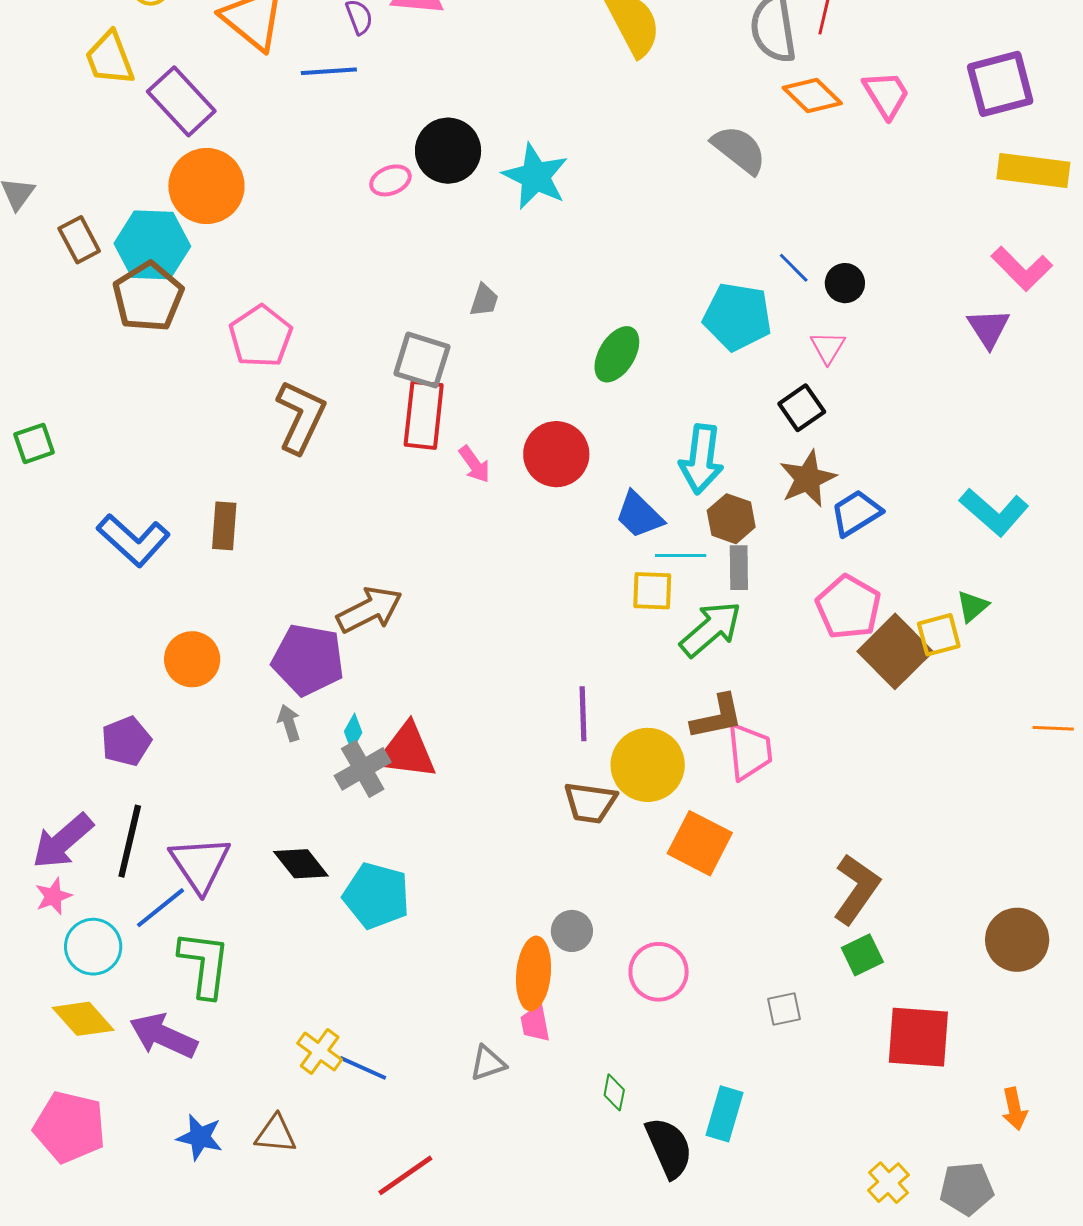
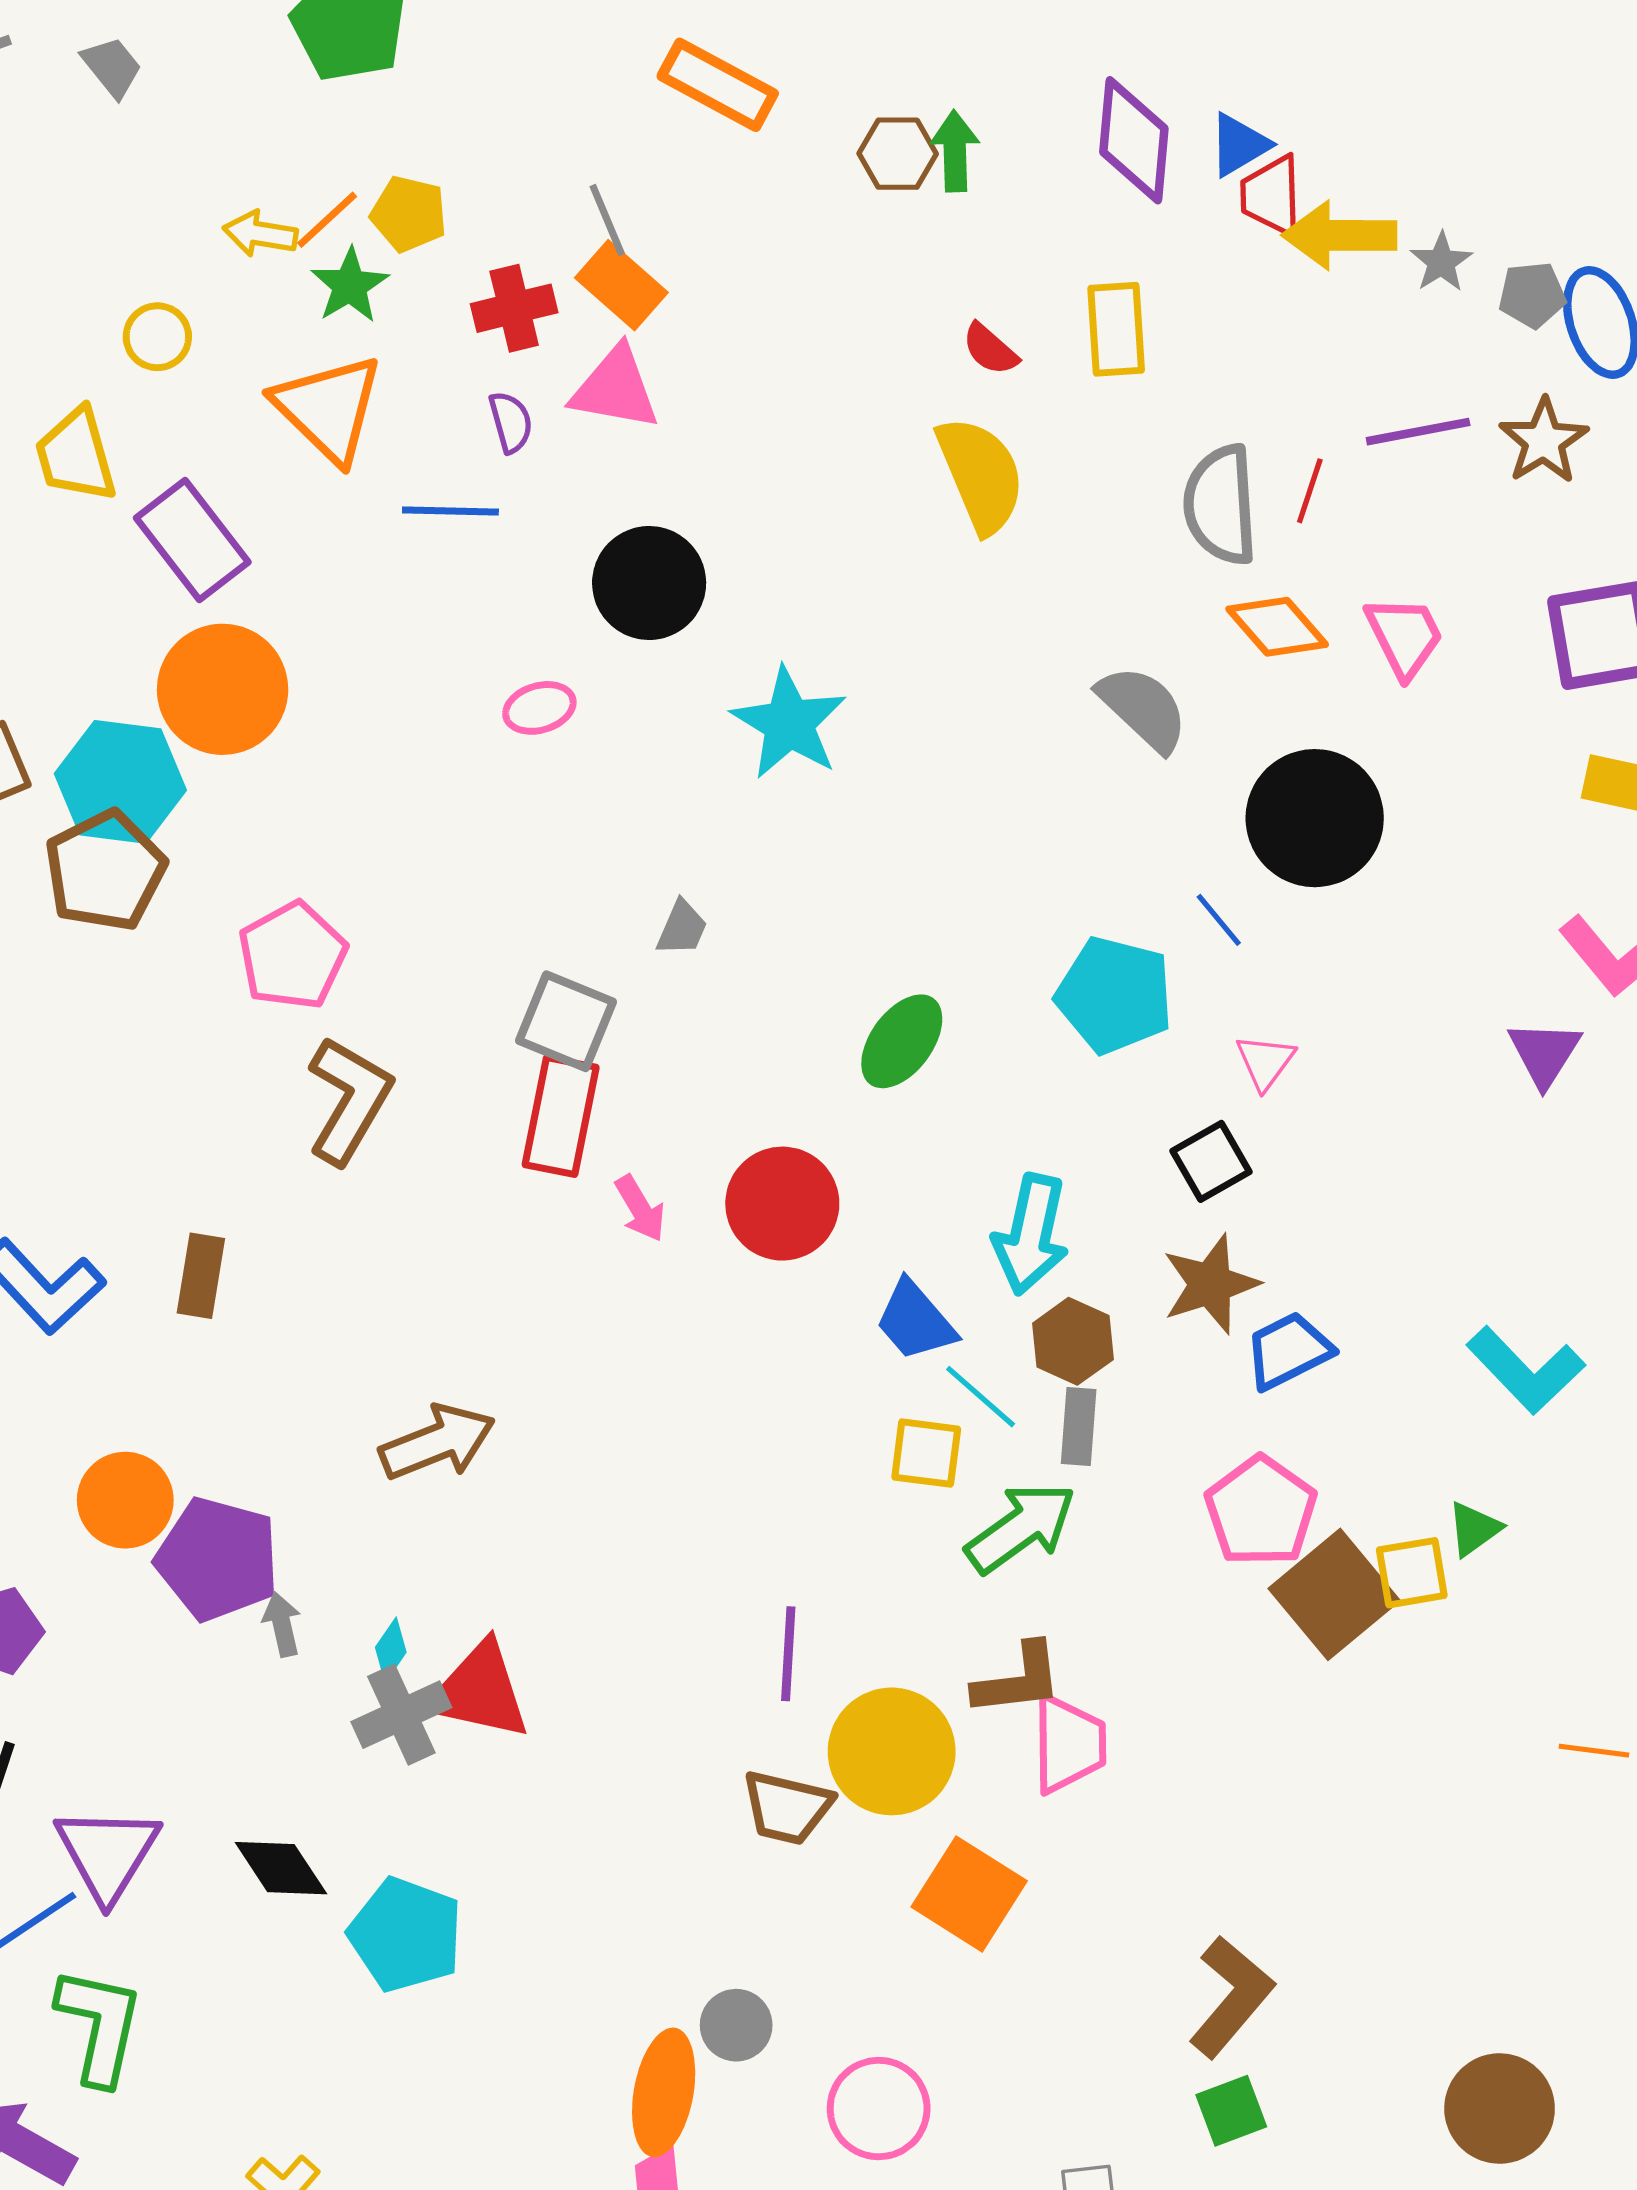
black circle: (448, 151) -> (649, 583), moved
black circle: (845, 283) -> (1315, 818), moved, size x2.0
cyan line: (681, 555) -> (981, 1397), turned 36
purple pentagon: (308, 660) -> (218, 1559), moved

